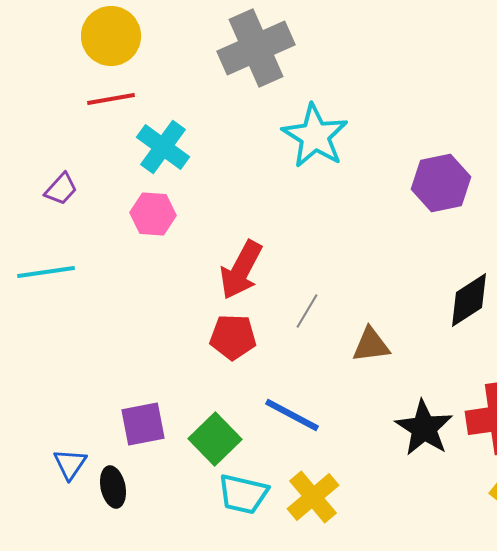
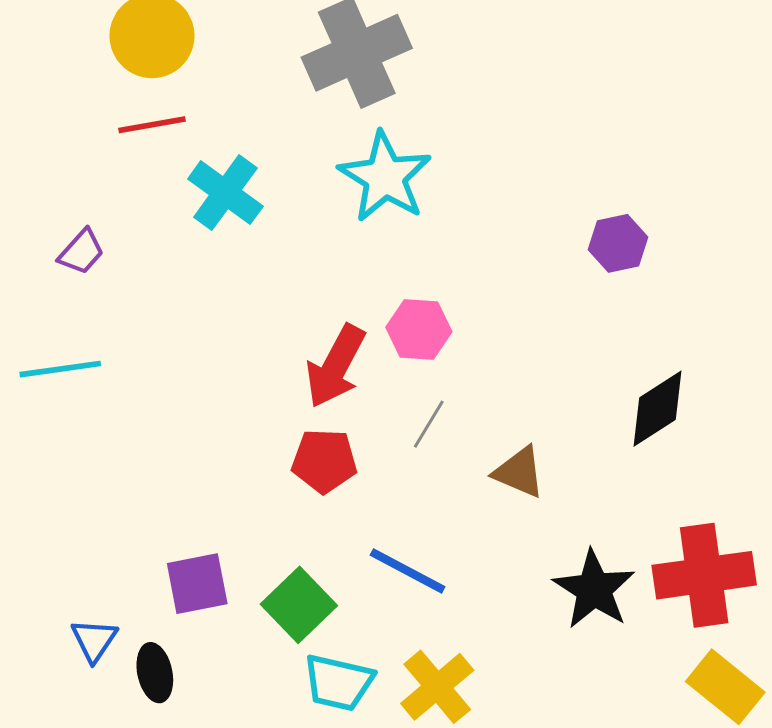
cyan star: (315, 136) -> (385, 177), moved
purple hexagon: (441, 183) -> (618, 243), size x0.7
pink hexagon: (153, 214) -> (419, 330), moved
brown triangle: (371, 345) -> (519, 472), turned 30

